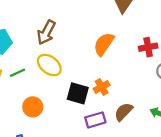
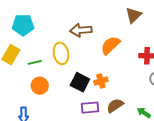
brown arrow: (46, 32) -> (81, 30), moved, turned 45
yellow ellipse: (49, 65) -> (61, 53), turned 30
green line: (18, 73) -> (35, 62), moved

